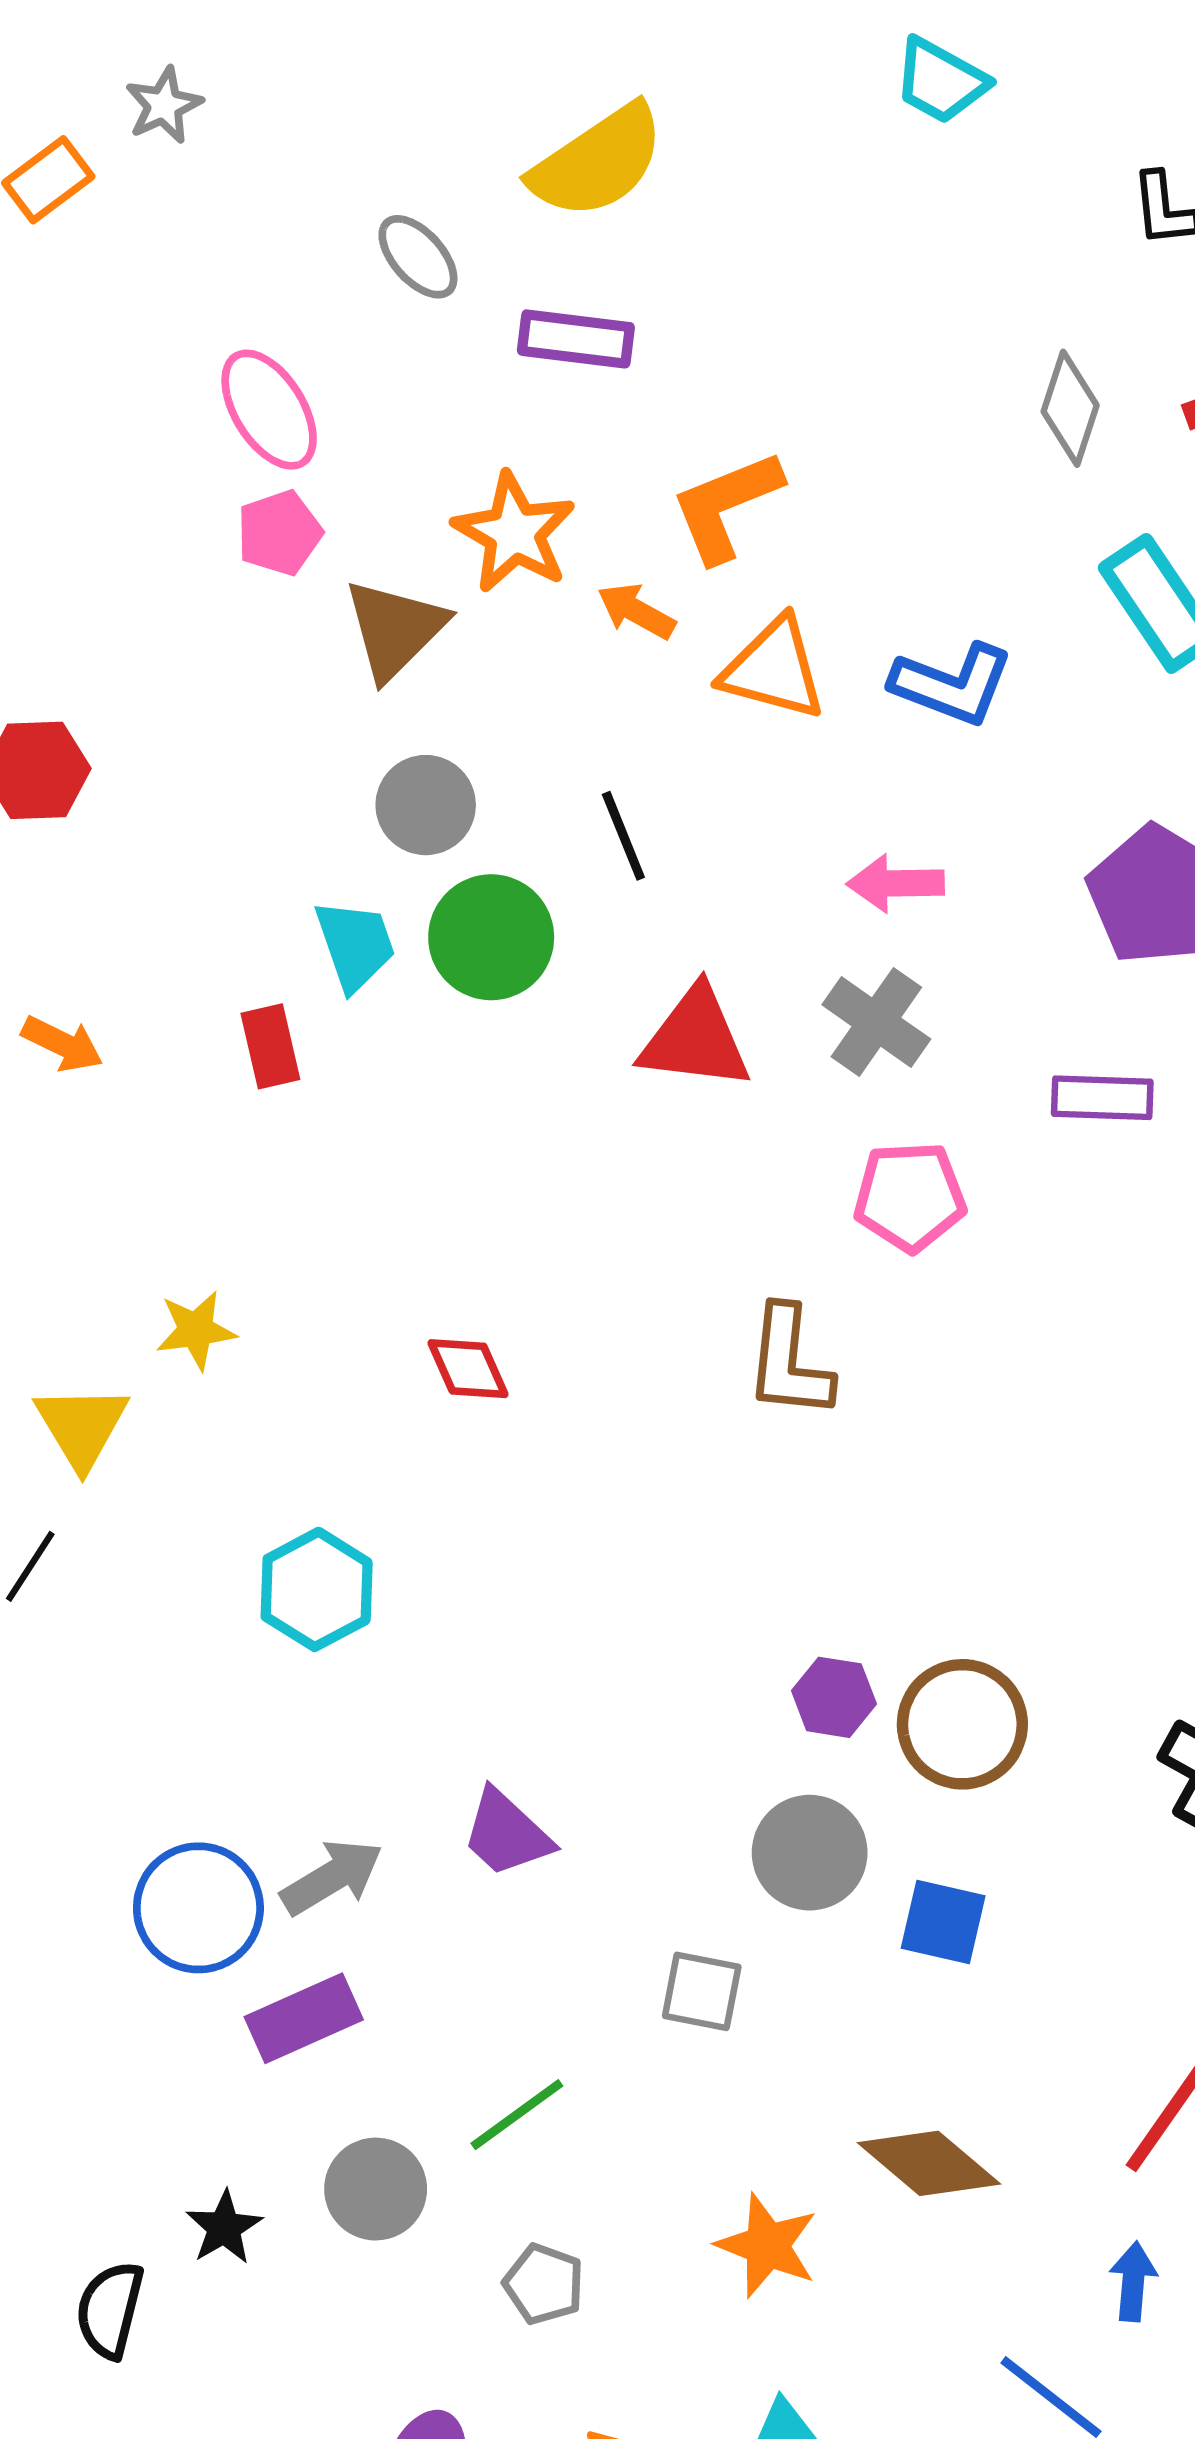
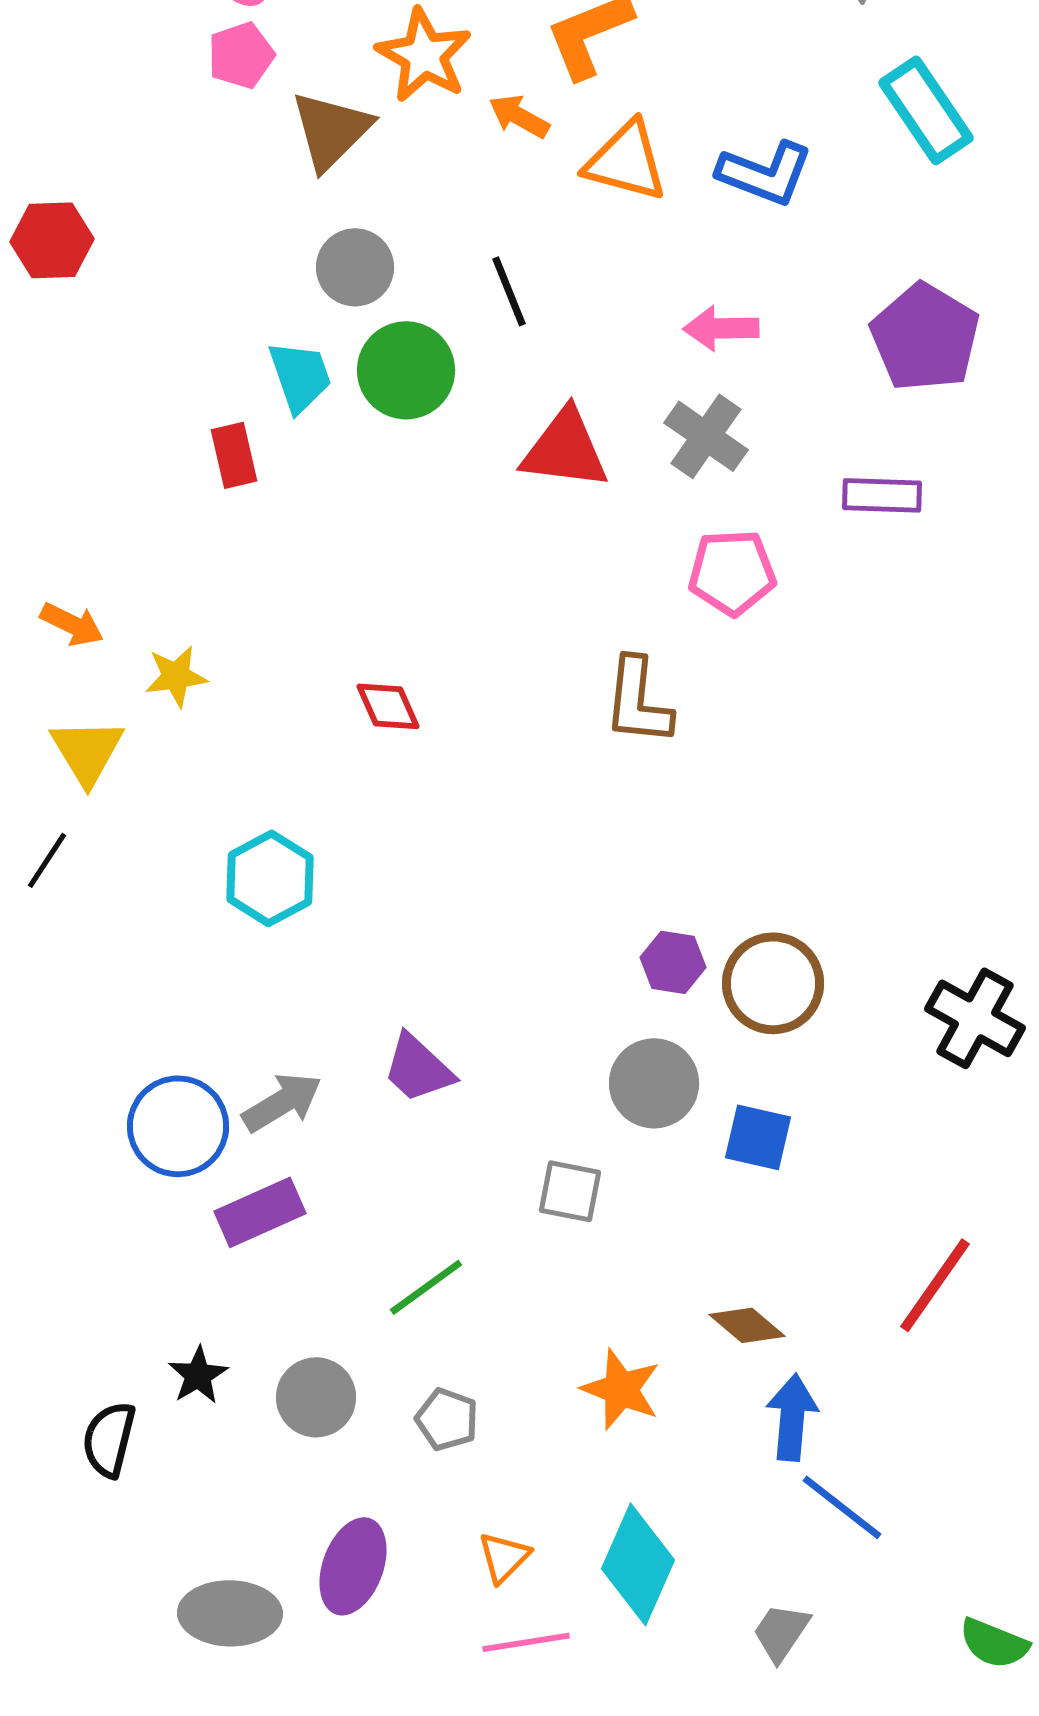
orange arrow: (62, 1044) -> (72, 624), moved
brown diamond: (929, 2163) -> (747, 1325), size x0.7
gray circle: (376, 2189) -> (316, 1397), moved
blue arrow: (1133, 2281) -> (792, 1417), moved, size x1.4

